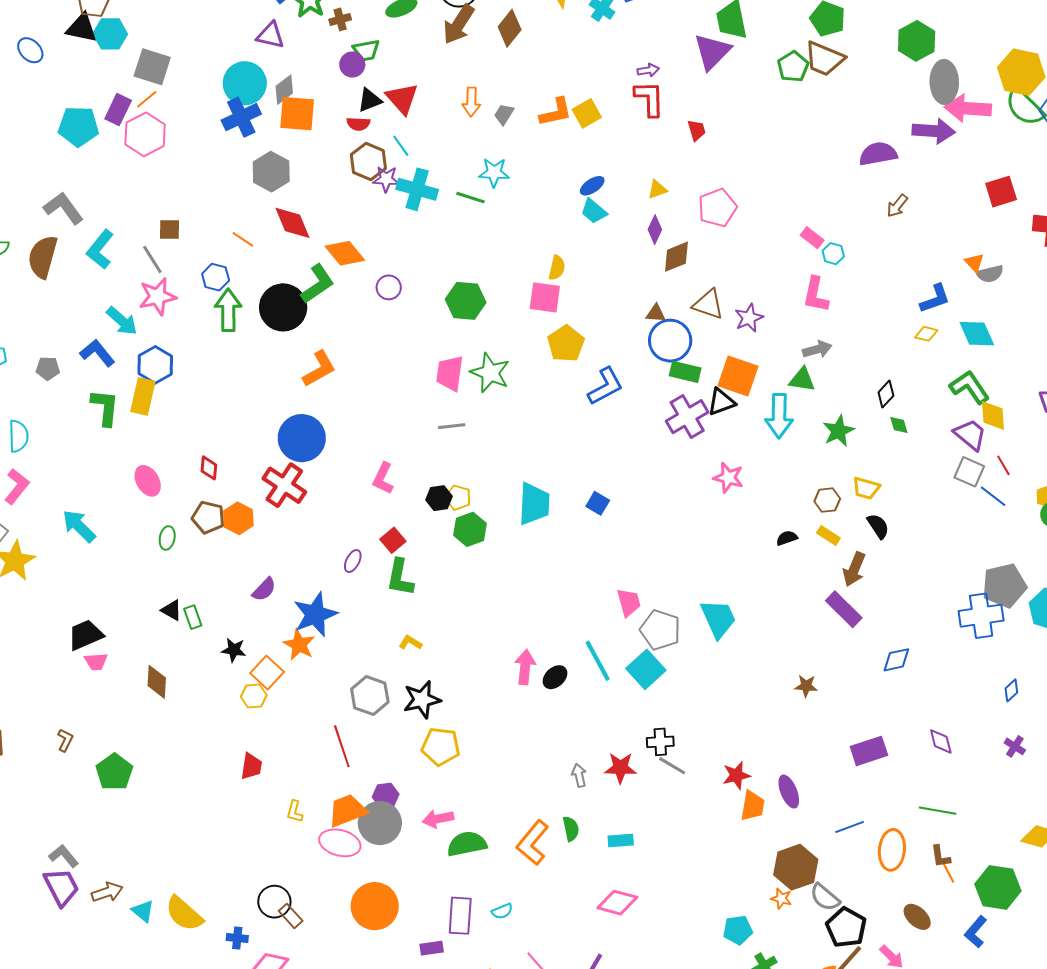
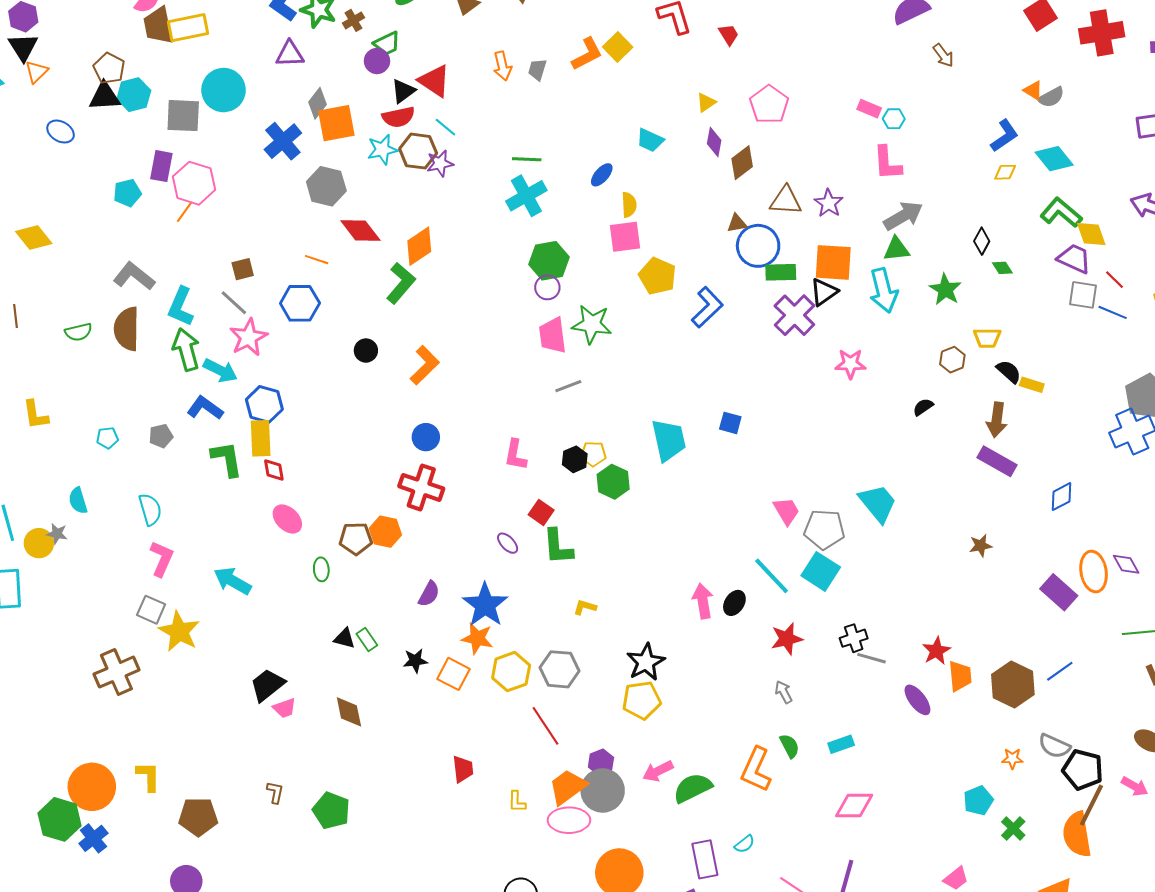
cyan circle: (245, 83) -> (224, 90), moved
orange line: (147, 99) -> (185, 212), moved
red semicircle: (358, 124) -> (398, 117), size x1.4
cyan pentagon: (79, 126) -> (127, 193), size x0.7
cyan star: (494, 172) -> (382, 150), moved
blue ellipse: (592, 186) -> (602, 175), moved
cyan cross: (417, 189) -> (526, 196), moved, turned -30
brown arrow: (897, 206) -> (943, 55), turned -60
orange diamond: (345, 253) -> (419, 246), turned -69
blue hexagon: (216, 277) -> (300, 303), size x1.4
purple circle: (389, 287) -> (547, 287), moved
black circle: (283, 307) -> (366, 351), moved, size x0.5
green arrow: (228, 310) -> (186, 350), moved
gray arrow: (817, 349) -> (903, 216), size x1.4
blue circle: (302, 438) -> (426, 437), size x0.6
red diamond: (209, 468) -> (274, 470), moved
yellow rectangle: (828, 536) -> (1032, 385), moved
purple ellipse: (353, 561) -> (508, 543), turned -55
yellow hexagon: (254, 696) -> (511, 672), moved, size x1.5
black star: (422, 700) -> (646, 662), moved
purple rectangle: (869, 751) -> (1059, 592), turned 75
red star: (620, 768) -> (787, 639), moved
purple ellipse: (789, 792) -> (917, 700), moved
orange ellipse: (892, 850) -> (1094, 572), moved
brown hexagon: (796, 867) -> (1013, 684), moved

